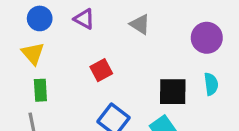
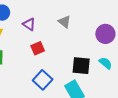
purple triangle: (84, 19) -> (29, 24), moved
cyan semicircle: (211, 84) -> (106, 63), turned -48

